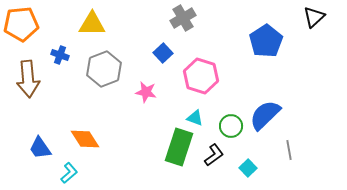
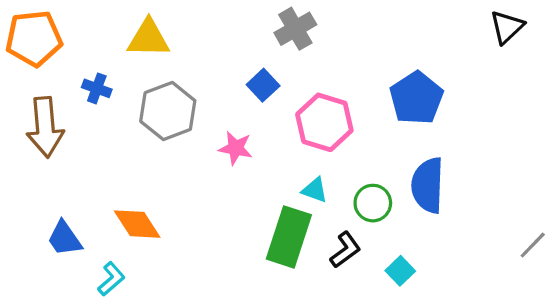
blue pentagon: (266, 41) -> (416, 98), moved
blue semicircle: (265, 115) -> (428, 185), turned -44
gray line: (289, 150) -> (533, 245), moved, turned 54

